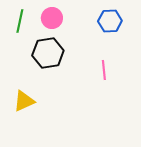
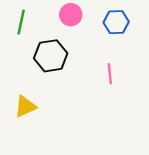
pink circle: (52, 18) -> (71, 15), moved

